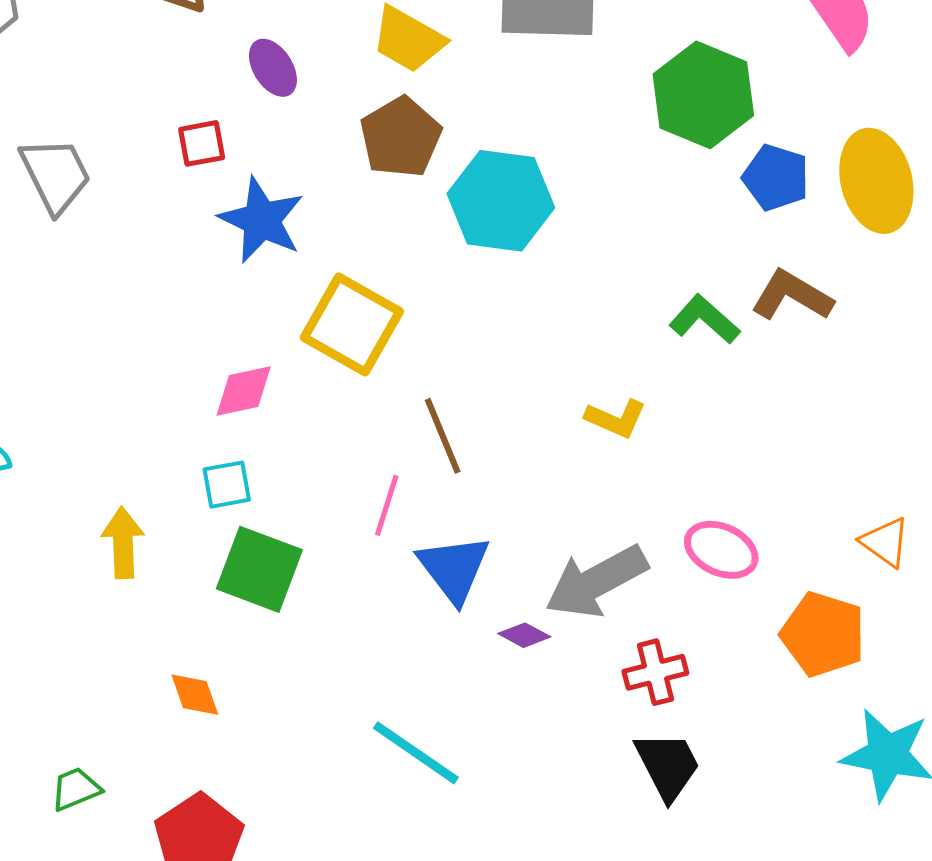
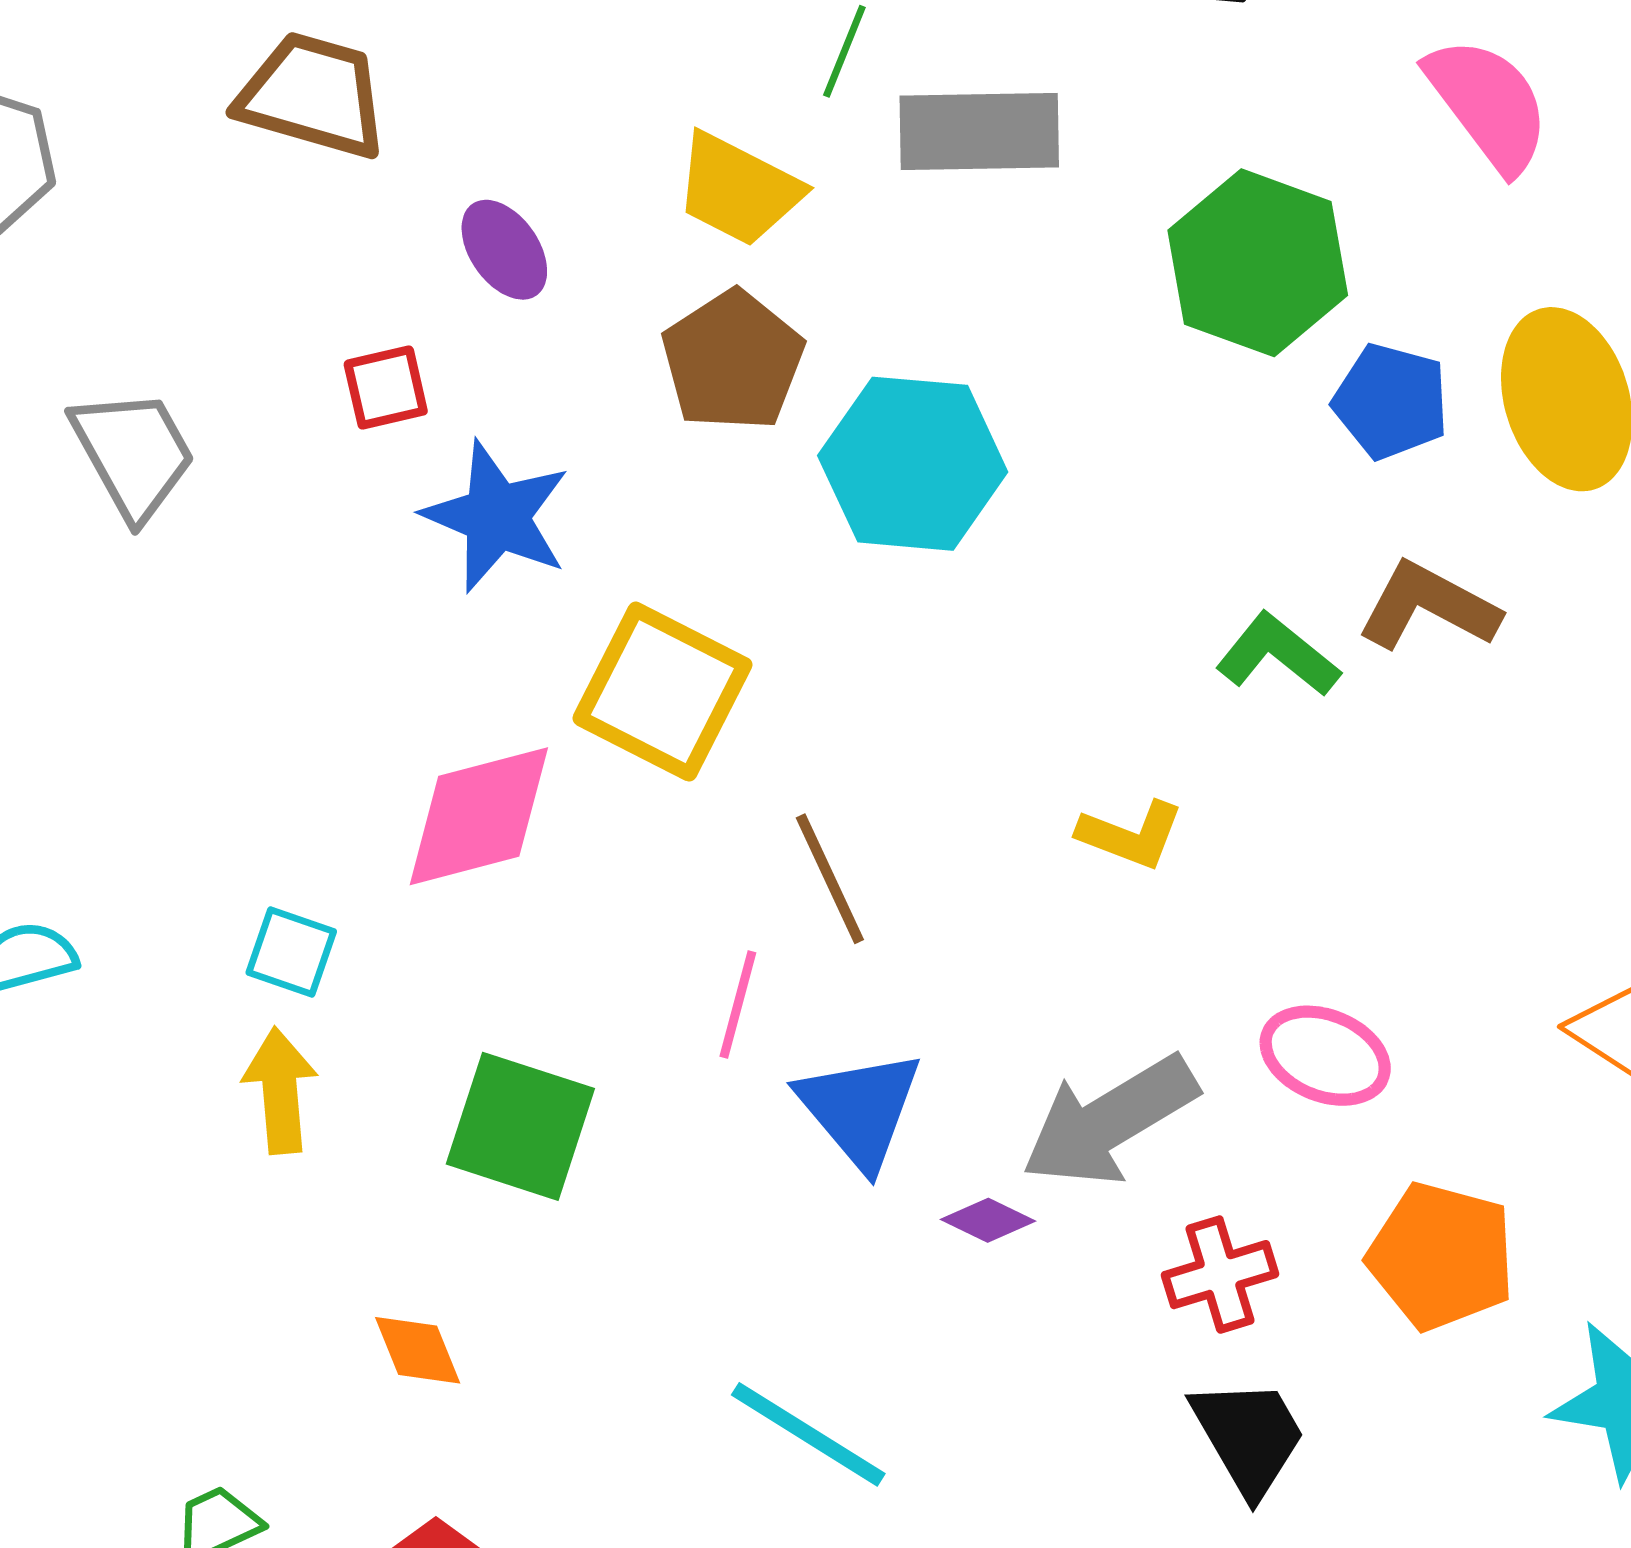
pink diamond: (244, 391) -> (479, 816), size x1.5
cyan square: (227, 485) -> (291, 952), moved, turned 32
orange pentagon: (823, 634) -> (1441, 1256), moved

